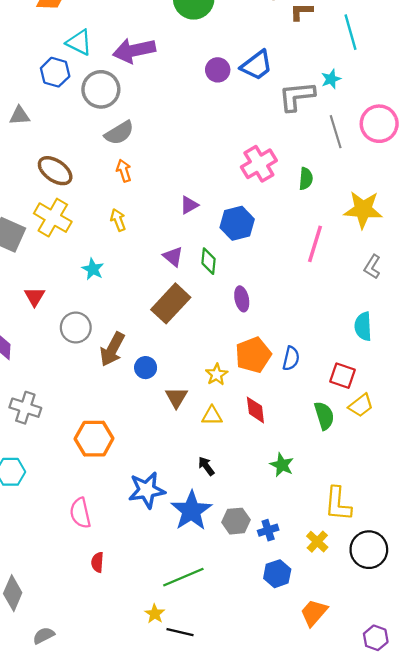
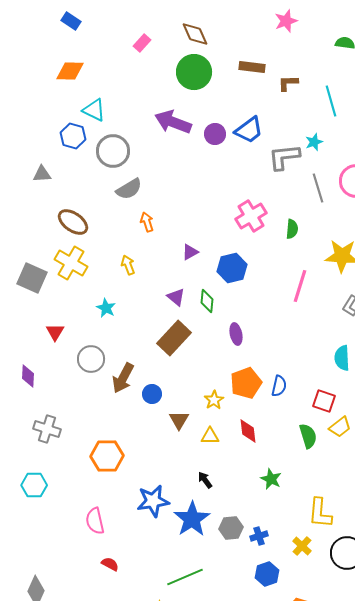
purple arrow: (134, 50) -> (173, 122), moved, turned 33
orange arrow: (124, 171) -> (147, 222), moved
red semicircle: (97, 562) -> (110, 564), turned 114

